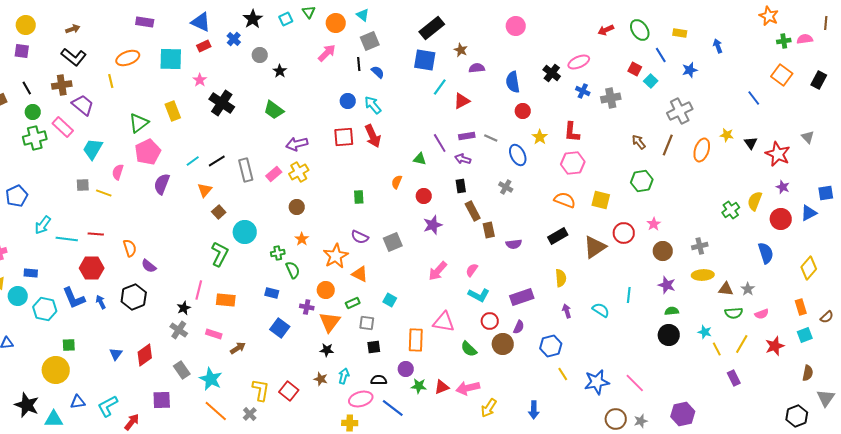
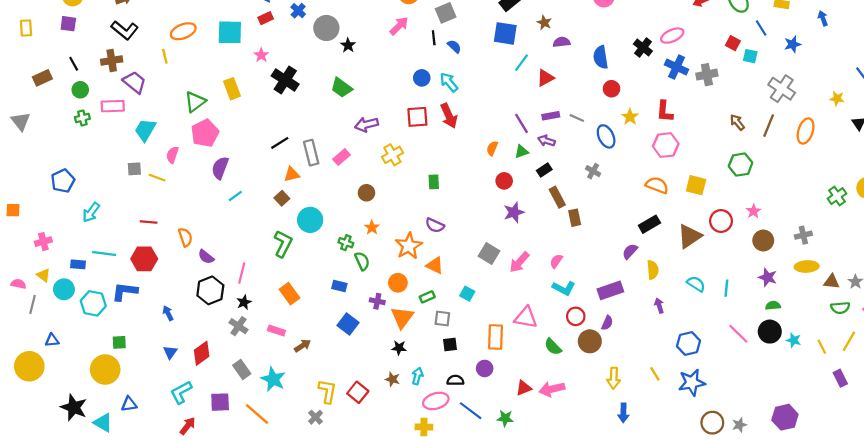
gray circle: (260, 55) -> (326, 28), size x1.5
cyan square: (651, 81) -> (750, 56), turned -32
blue cross: (583, 91) -> (677, 67), size x1.5
gray cross: (680, 111) -> (782, 89), turned -30
pink rectangle: (63, 127) -> (113, 106), turned -45
yellow star: (727, 135) -> (837, 98), moved
green cross: (35, 138) -> (82, 118), size x0.6
green triangle: (420, 159) -> (522, 152), moved, turned -32
cyan line: (193, 161) -> (235, 196), moved
yellow cross: (299, 172) -> (392, 155), moved
orange semicircle: (397, 182) -> (492, 148), moved
black rectangle: (461, 186) -> (544, 170), turned 64
orange triangle: (205, 190) -> (292, 174), moved, turned 35
cyan line: (67, 239) -> (104, 254), moved
gray square: (393, 242) -> (489, 254), moved, turned -36
purple semicircle: (514, 244) -> (630, 251), moved, turned 140
green cross: (278, 253) -> (346, 243), turned 32
pink line: (199, 290) -> (242, 273), moved
black hexagon: (134, 297) -> (210, 290), moved
blue L-shape: (74, 298) -> (125, 291), turned 120
orange rectangle: (226, 300) -> (289, 294), turned 48
blue arrow: (101, 302) -> (168, 313), moved
cyan semicircle: (601, 310) -> (696, 284), moved
cyan star: (705, 332) -> (794, 340), moved
blue hexagon: (551, 346) -> (688, 343), moved
pink line: (635, 383) -> (738, 334), moved
green star: (419, 386) -> (505, 418), moved
cyan L-shape: (108, 406) -> (181, 392), moved
yellow arrow: (489, 408) -> (614, 378), moved, turned -30
orange line: (216, 411) -> (257, 414), moved
cyan triangle: (54, 419) -> (103, 423), turned 30

